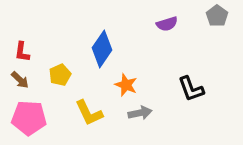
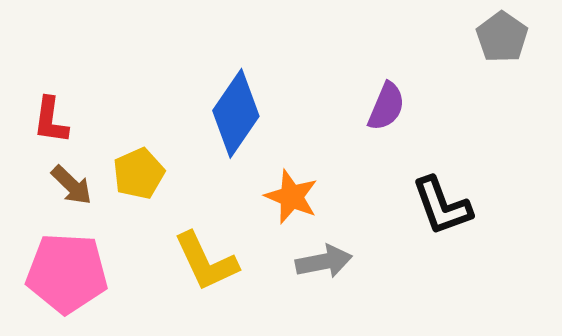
purple semicircle: (167, 24) -> (386, 106), moved, turned -50
brown arrow: (20, 80) -> (72, 185), moved

